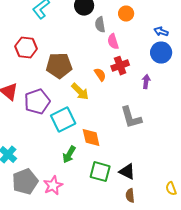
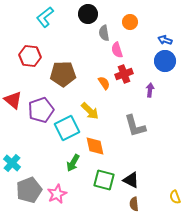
yellow arrow: (80, 92) -> (90, 111), moved

